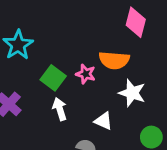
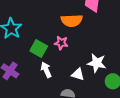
orange semicircle: (114, 60) -> (72, 21), moved
white star: (132, 93) -> (97, 63), moved

